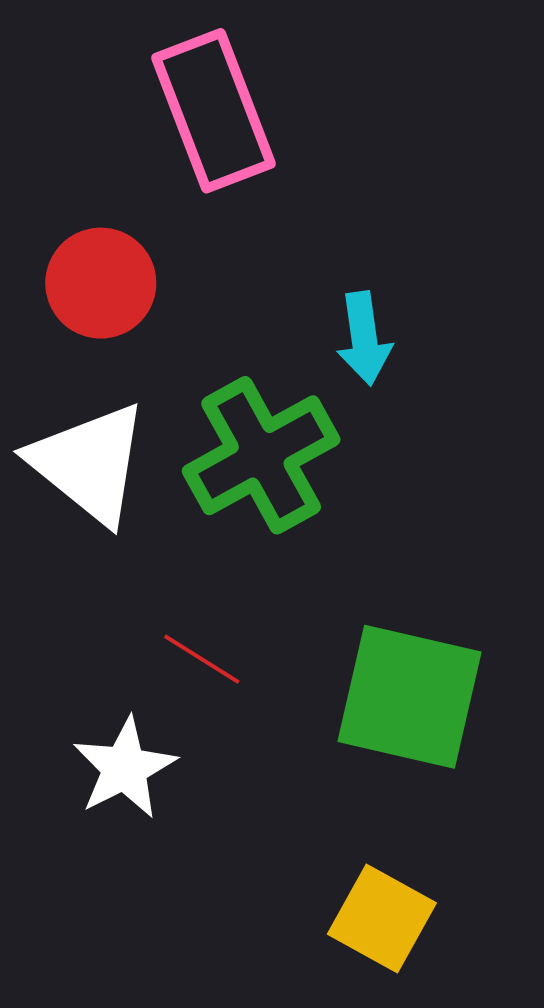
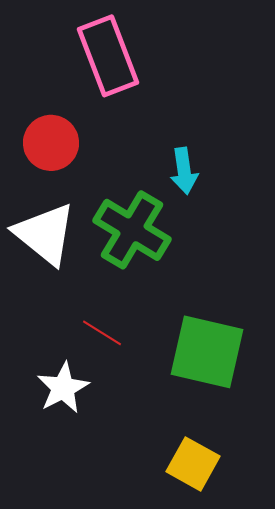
green cross: (261, 455) -> (132, 230), turned -30

